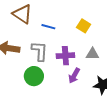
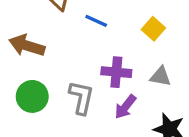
gray L-shape: (40, 51) -> (81, 98), moved
green circle: (34, 76) -> (32, 96), moved

